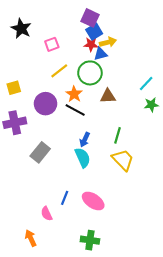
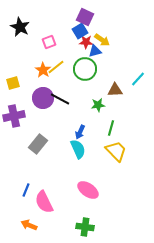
blue square: (94, 32) -> (80, 31), moved
yellow arrow: (108, 42) -> (102, 40), turned 49
orange star: (74, 94) -> (43, 70), moved
brown triangle: (108, 96) -> (115, 90), moved
green star: (151, 105) -> (98, 105), moved
black line: (75, 110) -> (60, 99), moved
blue line: (65, 198) -> (26, 190), moved
pink semicircle: (47, 214) -> (44, 202), size x1.6
orange arrow: (31, 238) -> (29, 225), turned -42

